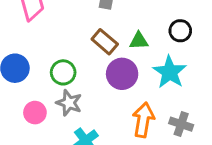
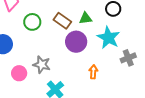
green circle: (63, 72) -> (32, 22), moved
orange arrow: (143, 120) -> (93, 72), size x0.6
gray cross: (181, 124) -> (128, 58), moved, turned -35

